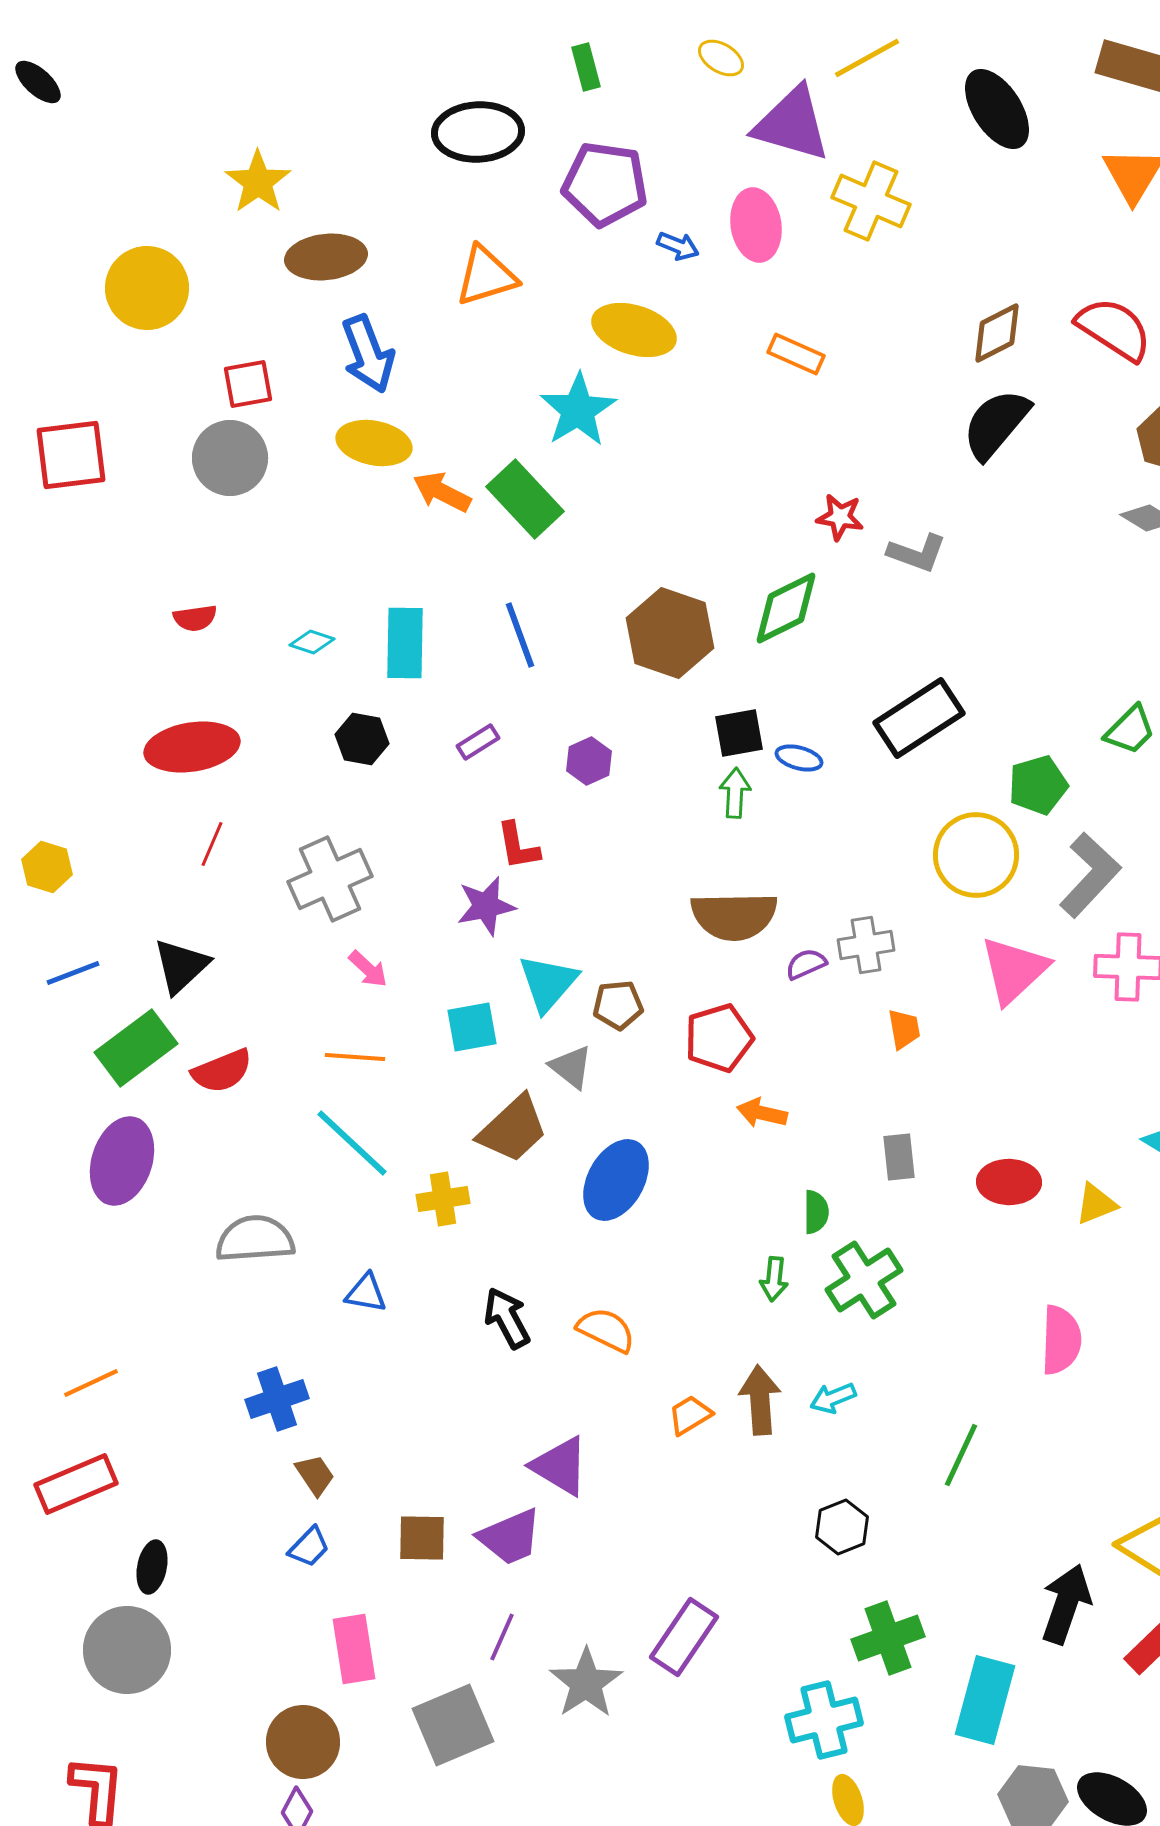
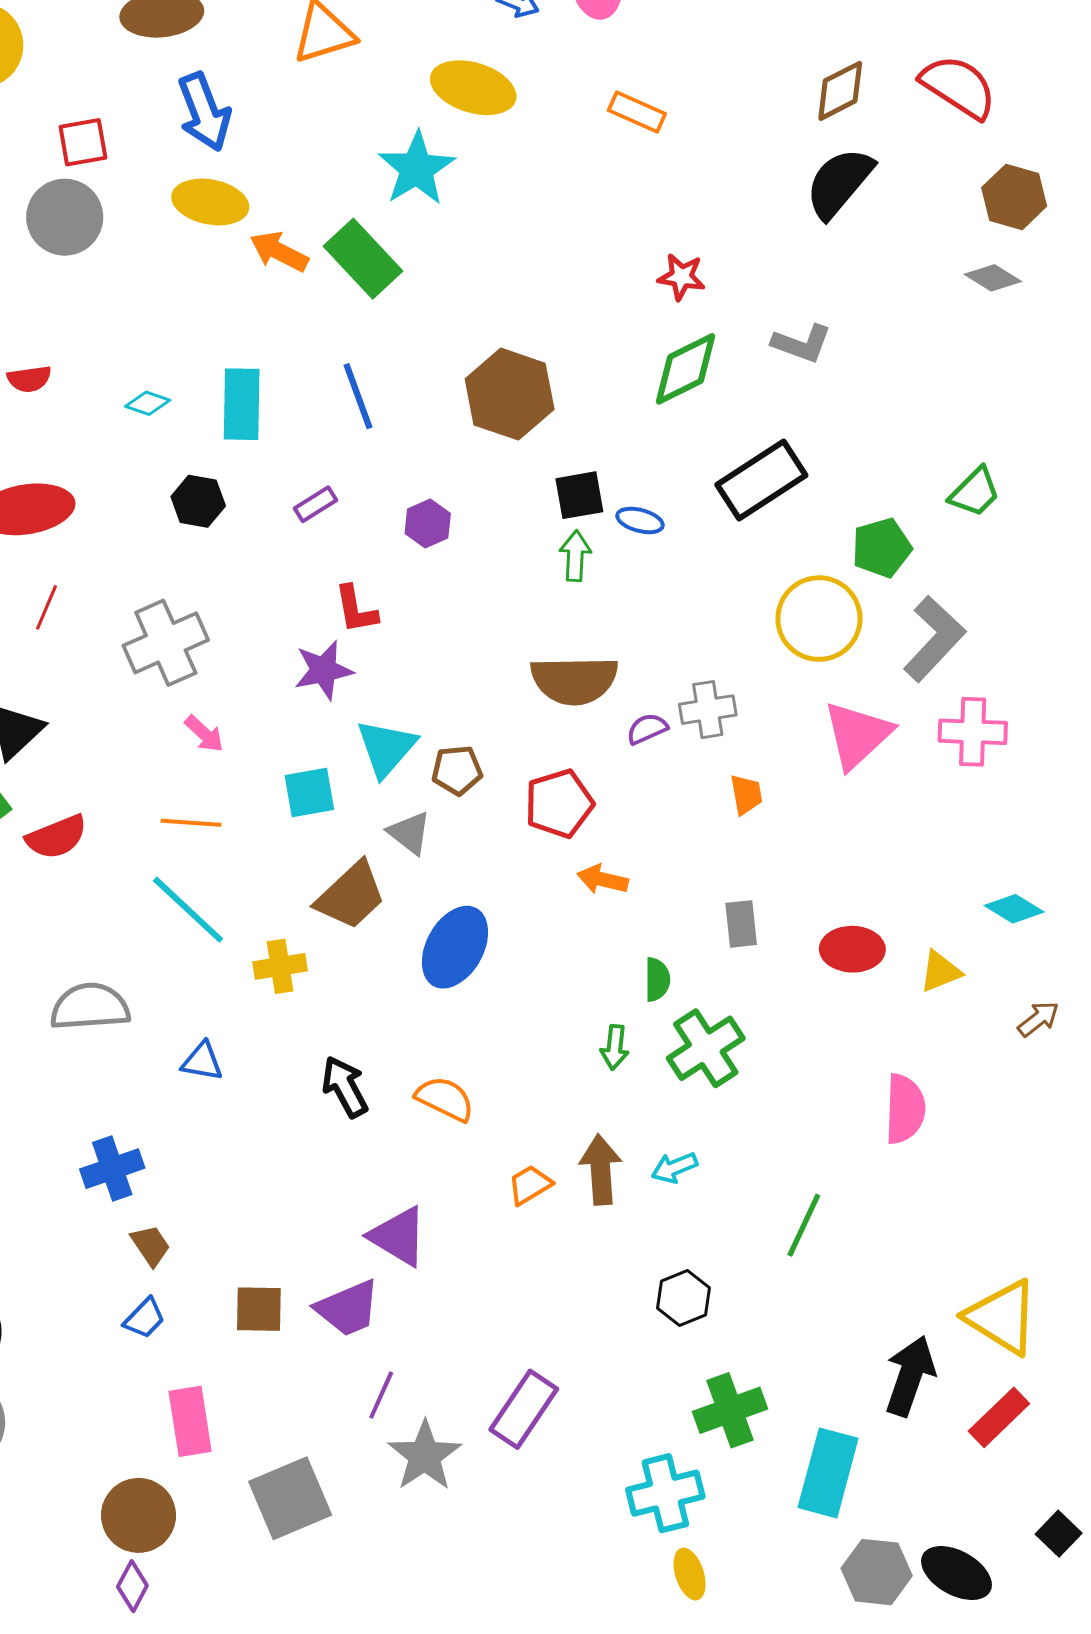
gray L-shape: (917, 553) -> (802, 344), moved
green diamond: (786, 608) -> (686, 369), moved
purple line: (502, 1637) -> (381, 1395), moved

